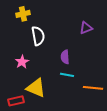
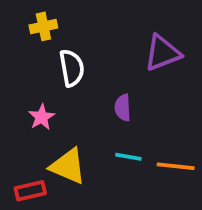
purple triangle: (86, 28) -> (162, 53), size x1.5
cyan line: (67, 75) -> (128, 157), moved

